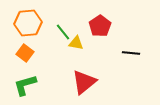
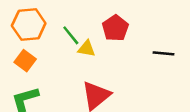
black line: (131, 53) -> (163, 53), moved

